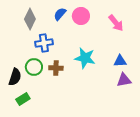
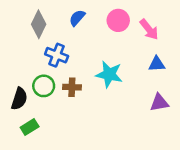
pink circle: (81, 16) -> (118, 20), moved
blue cross: (44, 43) -> (57, 55), turned 30
blue triangle: (120, 61) -> (157, 64), moved

